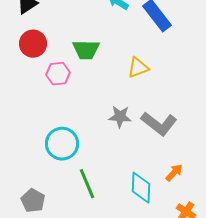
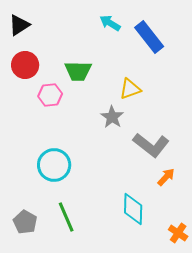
gray star: (120, 117) -> (112, 117), moved, turned 30
orange arrow: (174, 173) -> (166, 177), moved
green line: (87, 184) -> (66, 217), moved

